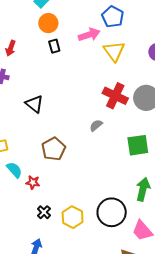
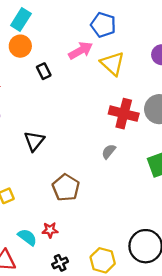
orange circle: (48, 23) -> (20, 46), moved
black triangle: (34, 104) -> (34, 141), turned 42
cyan semicircle: (14, 170) -> (27, 237), moved
black cross: (44, 212) -> (60, 263), moved, turned 32

